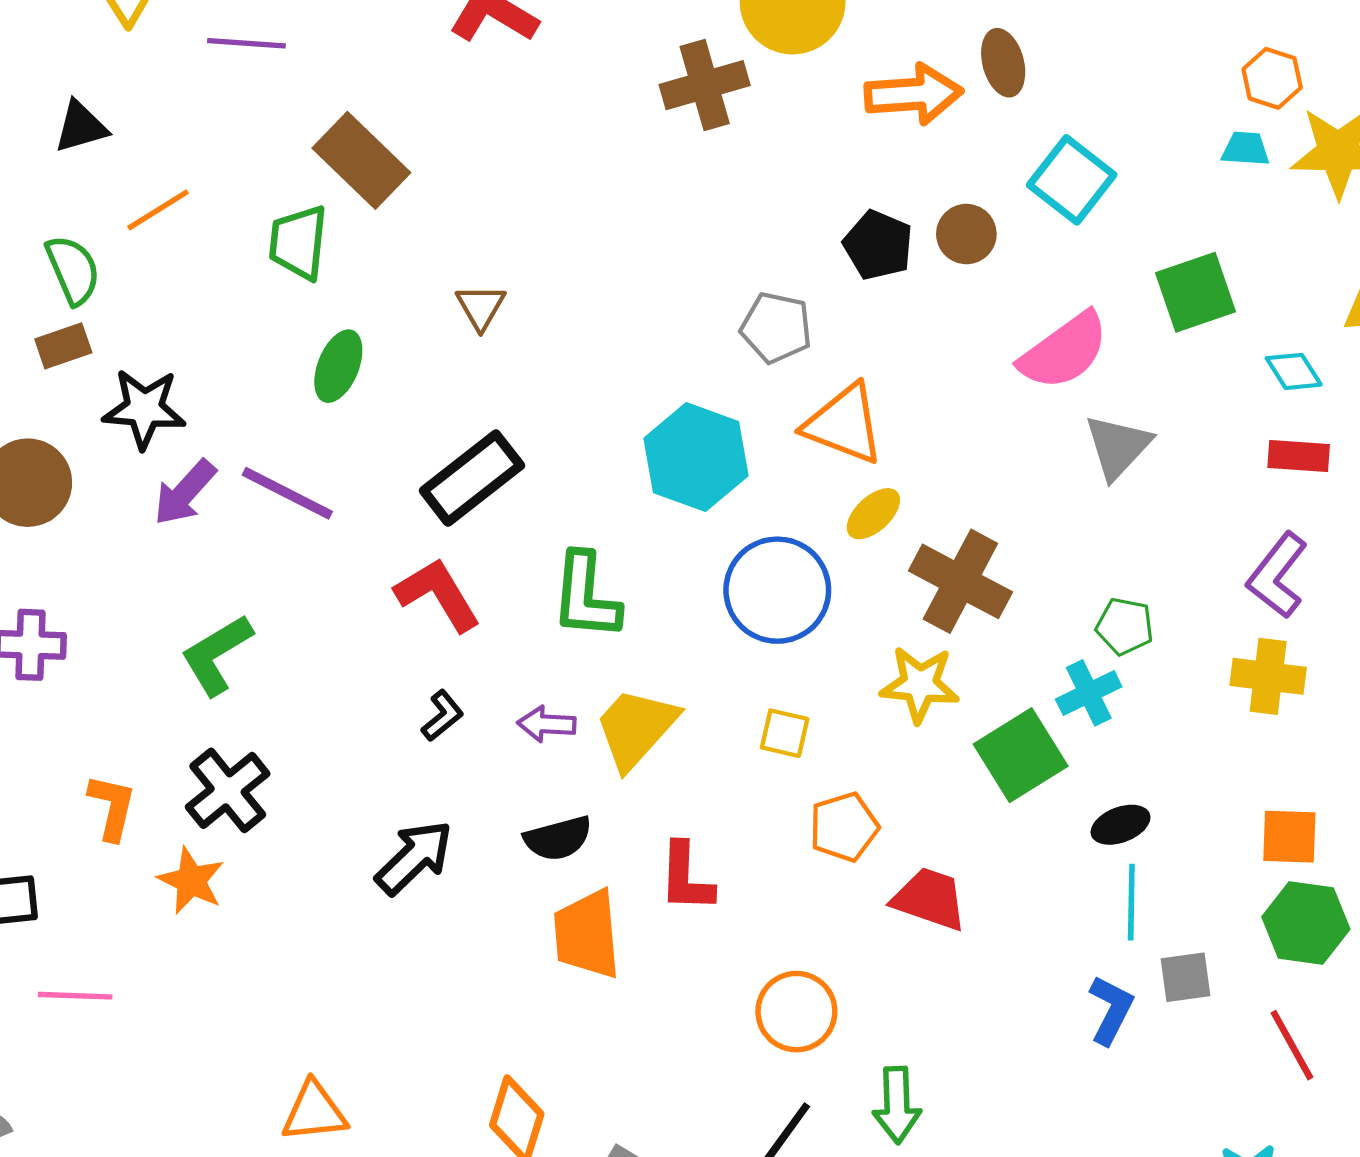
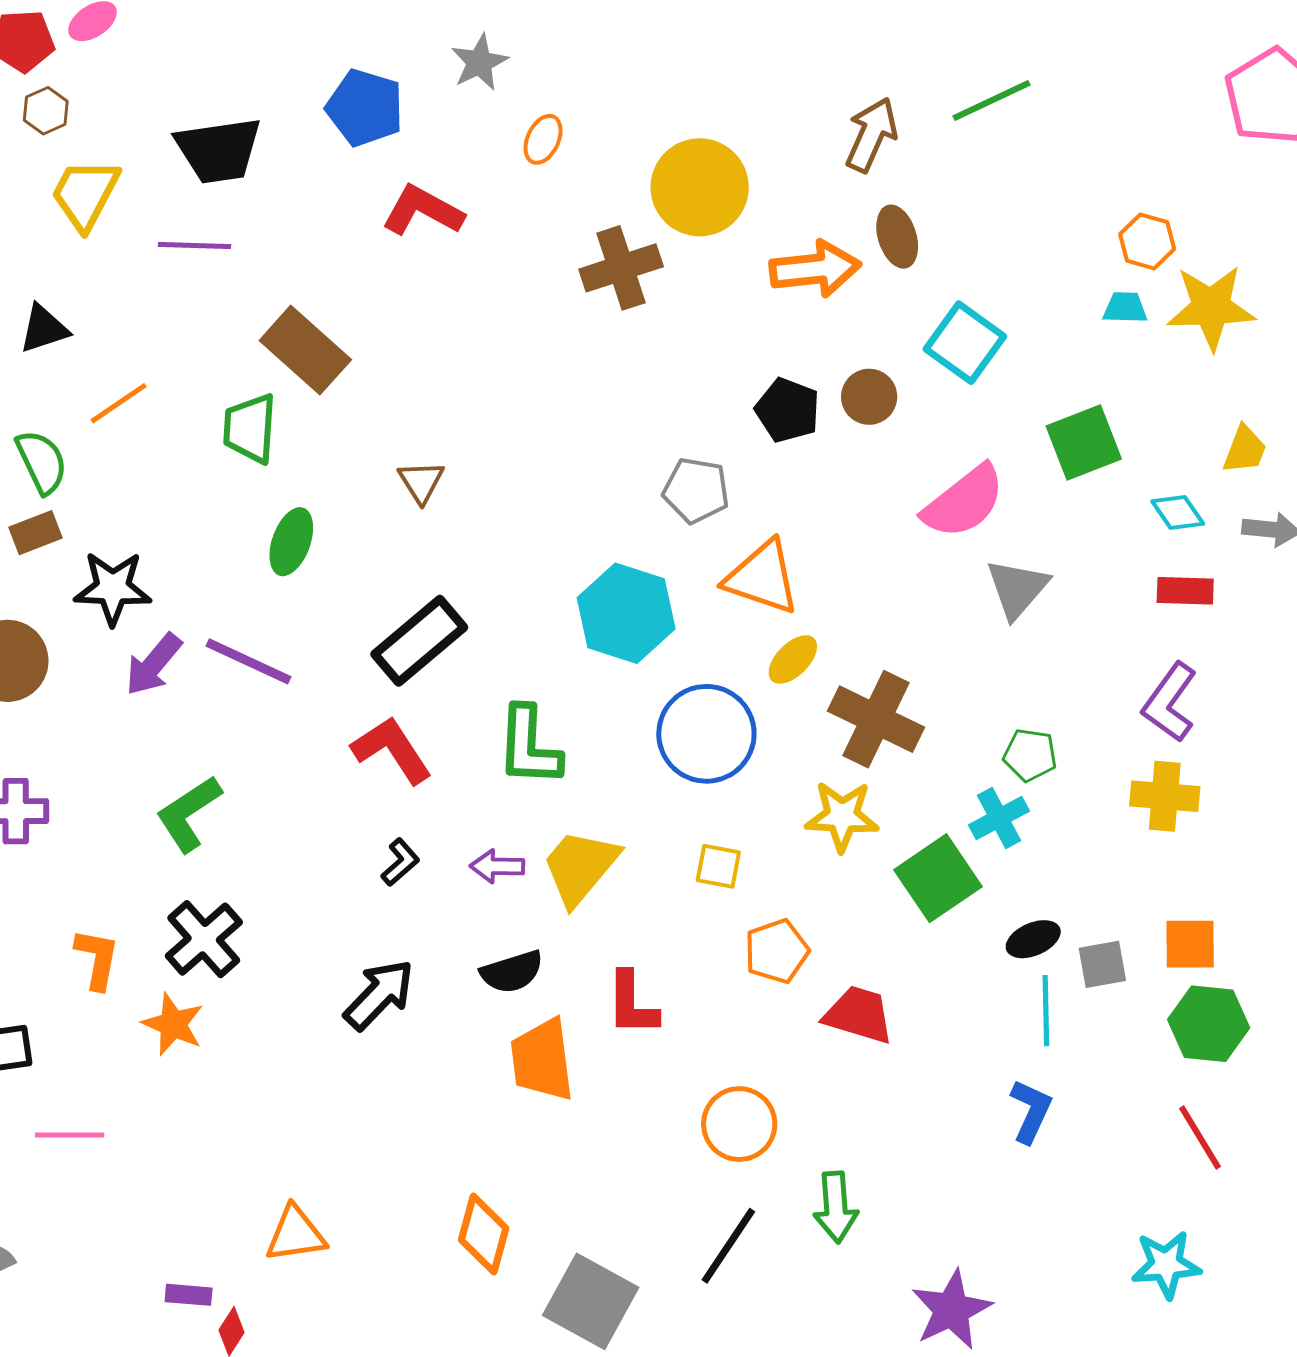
gray square: (1185, 977) -> (1102, 964), moved

